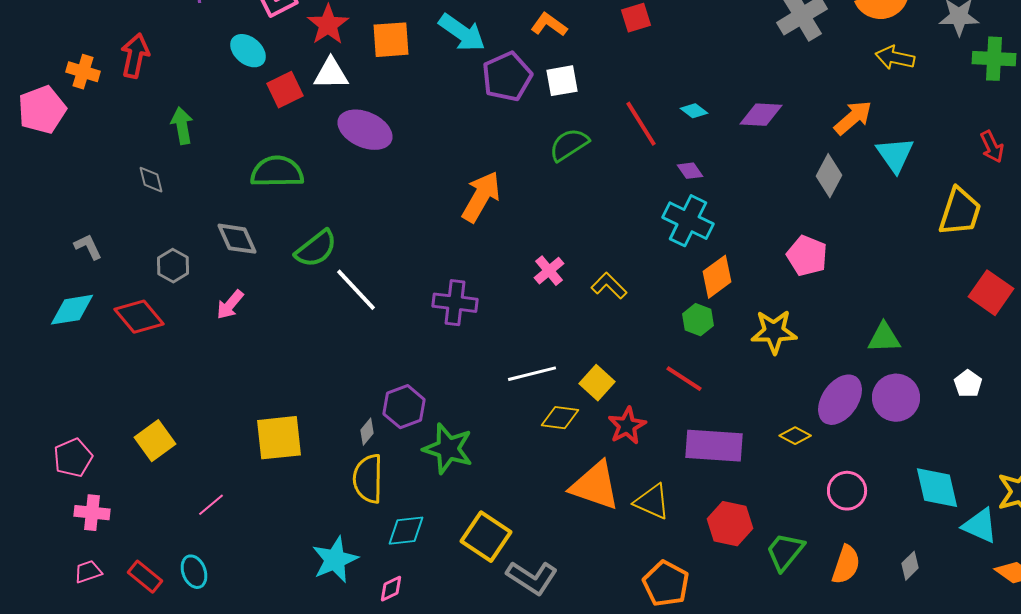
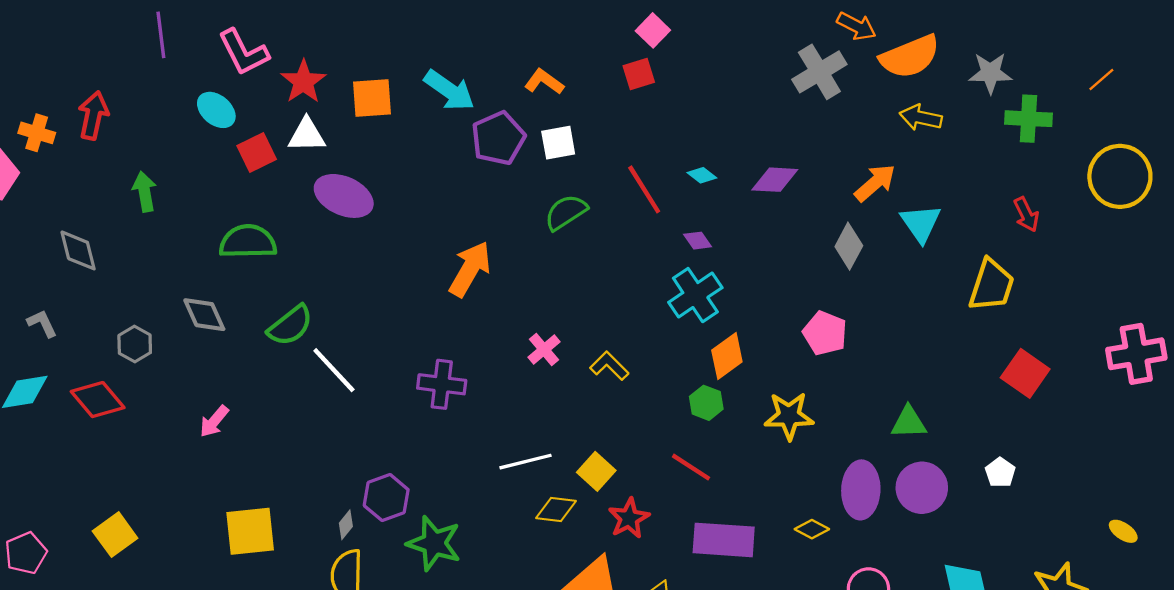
gray diamond: (151, 180) -> (78, 250), moved, size x1.4
cyan cross: (688, 221) -> (695, 295), turned 30
pink arrow: (230, 305) -> (214, 421), moved
purple ellipse: (840, 400) -> (861, 490), turned -33

